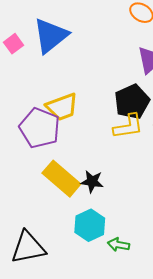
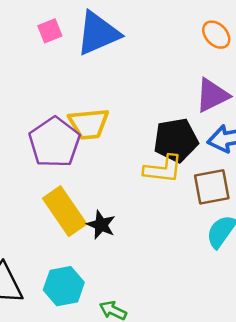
cyan hexagon: (90, 225) -> (64, 286), moved

